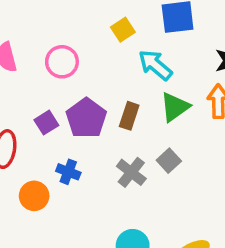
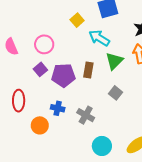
purple pentagon: (86, 118) -> (63, 75), turned -30
purple square: (46, 123) -> (40, 69), moved
gray cross: (131, 172) -> (86, 115), moved

